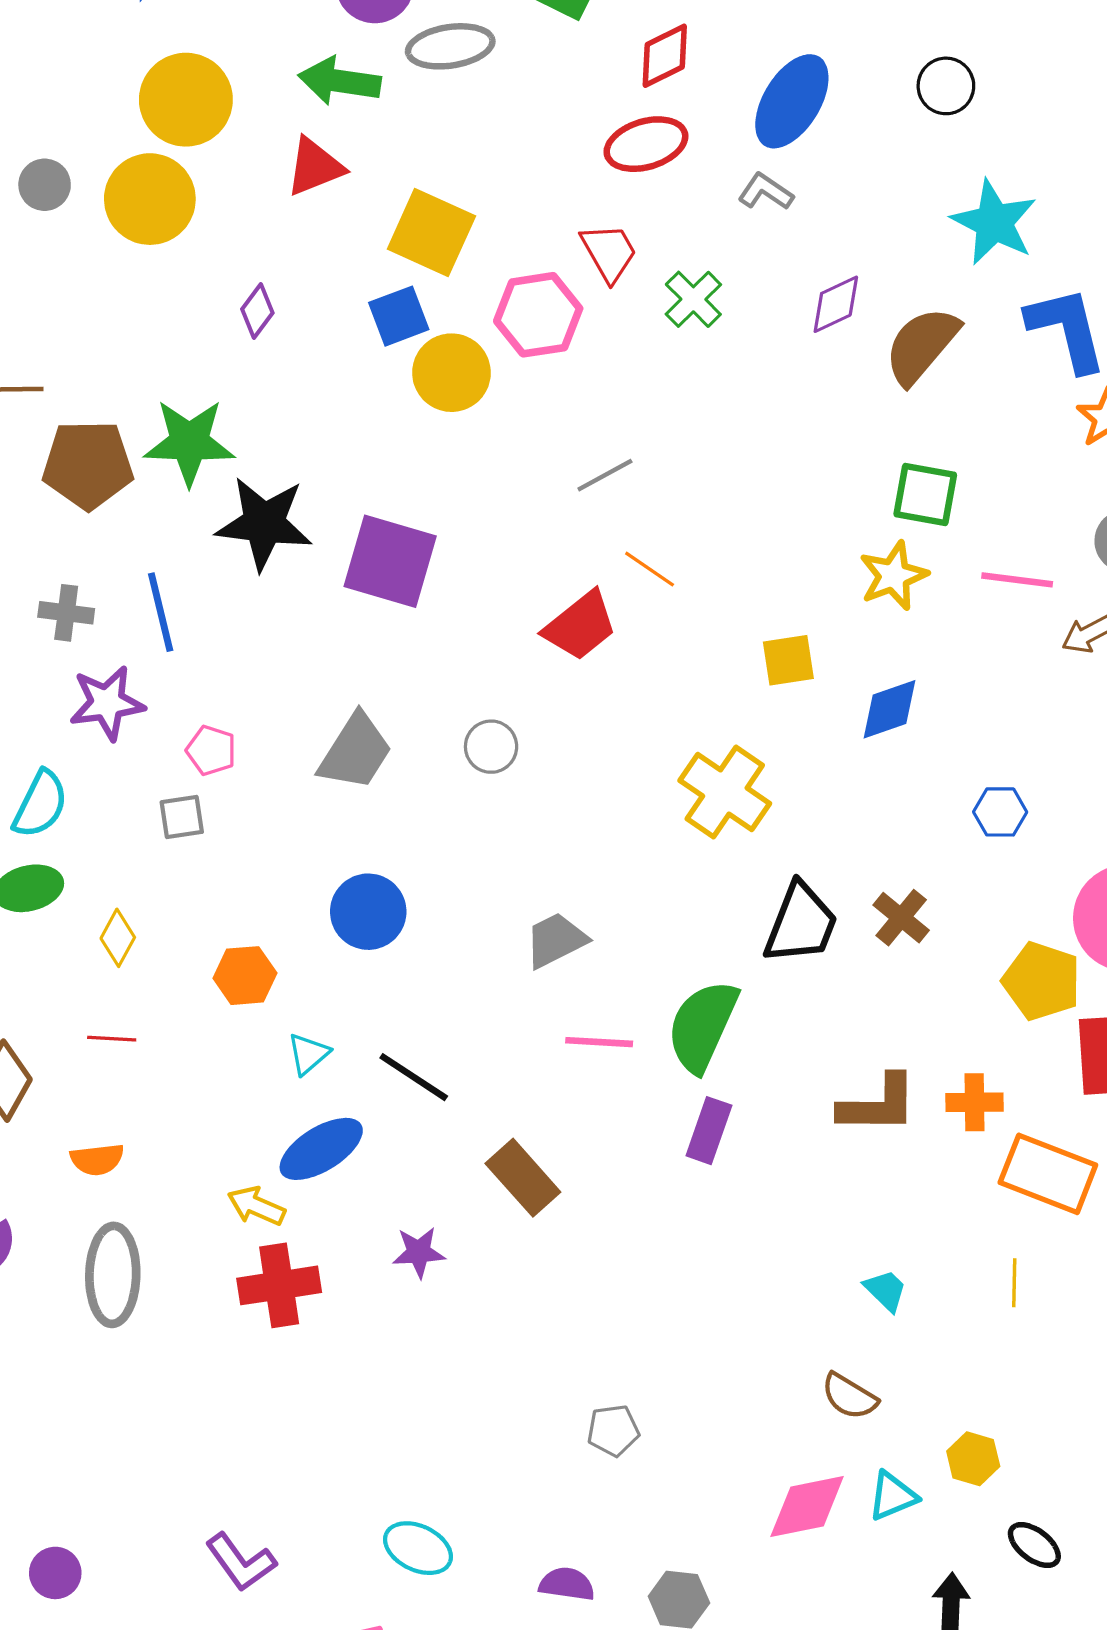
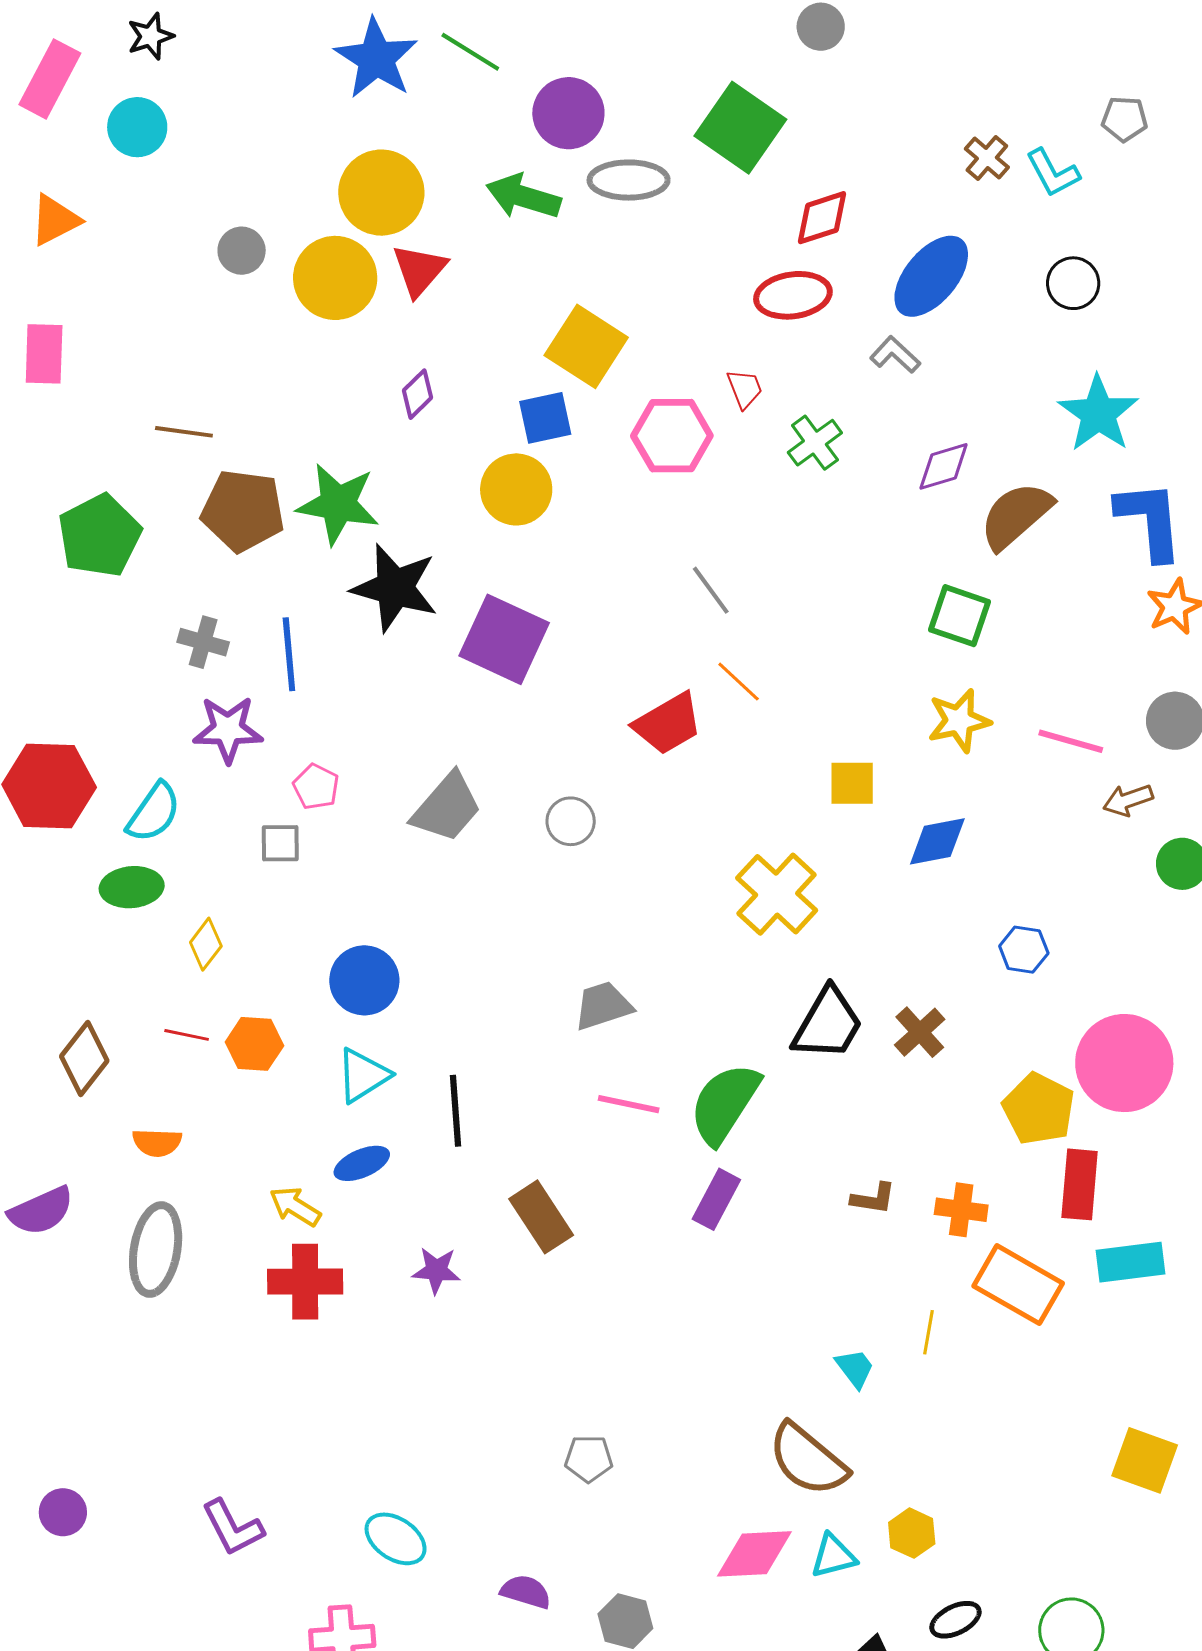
red triangle: (315, 167) -> (419, 270), moved, turned -36
red trapezoid: (609, 252) -> (745, 389), size x0.7
yellow circle: (451, 373) -> (516, 489), moved
gray line: (605, 475) -> (711, 590), turned 74
green square: (925, 494) -> (959, 616), moved
blue circle: (368, 912) -> (364, 980), moved
orange hexagon: (245, 976) -> (254, 1044), moved
cyan triangle: (308, 1054) -> (363, 1075), size x1.4
black line: (414, 1077) -> (456, 1111), turned 44
brown L-shape: (878, 1104) -> (873, 1199), size x0.6
blue ellipse: (321, 1149) -> (362, 1163), size x0.7
yellow line: (1014, 1283) -> (928, 1332), moved
brown semicircle: (849, 1396) -> (808, 1460), size x1.6
black ellipse: (1034, 1545) -> (955, 1620), turned -72

